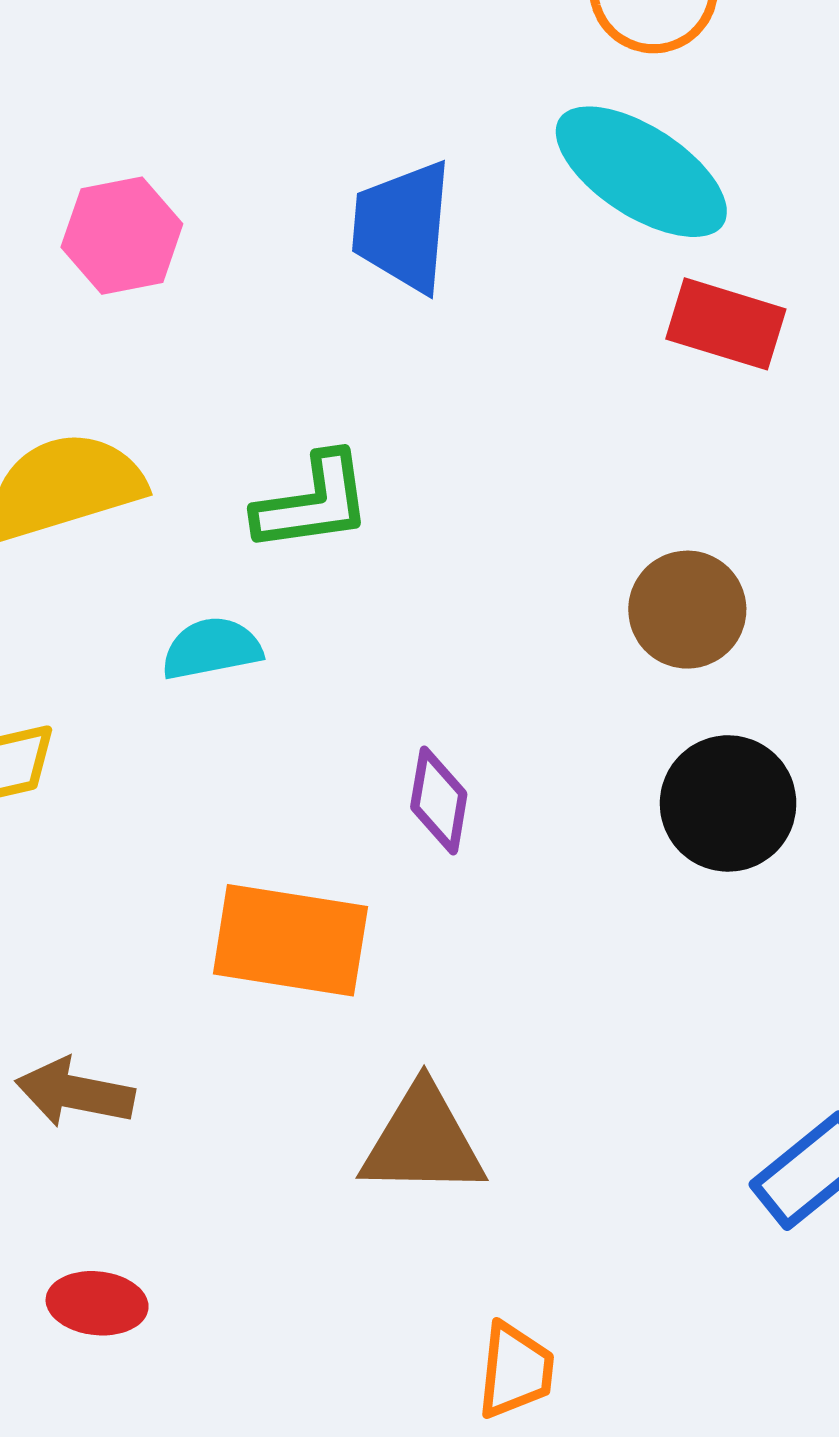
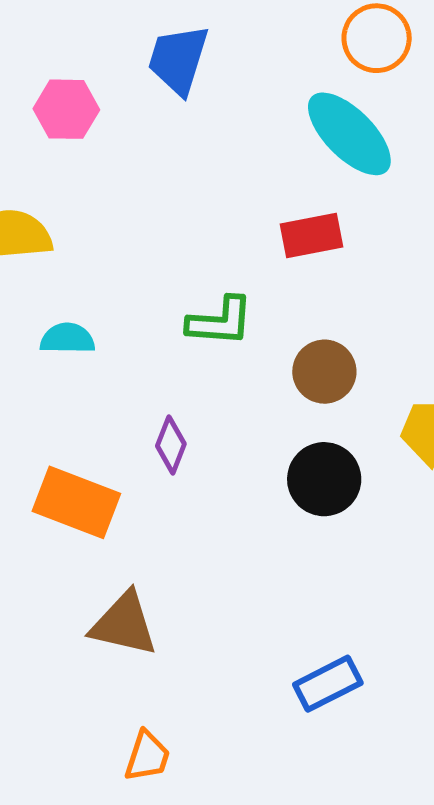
blue trapezoid: (403, 226) -> (178, 60), moved
red rectangle: (726, 324) -> (312, 235), moved, turned -40
green L-shape: (313, 503) -> (220, 321), moved

